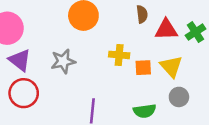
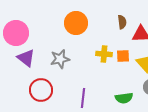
orange square: (143, 68) -> (123, 56), moved
red circle: (24, 93) -> (41, 90), moved

